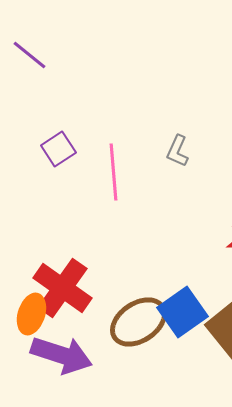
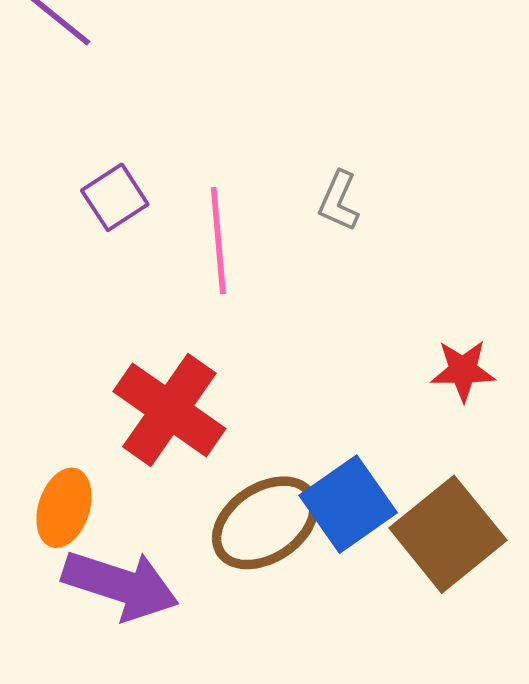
red cross: (62, 288) -> (169, 410), moved

